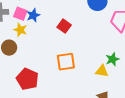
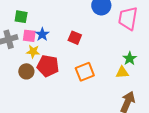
red pentagon: (27, 79) -> (48, 66), moved

